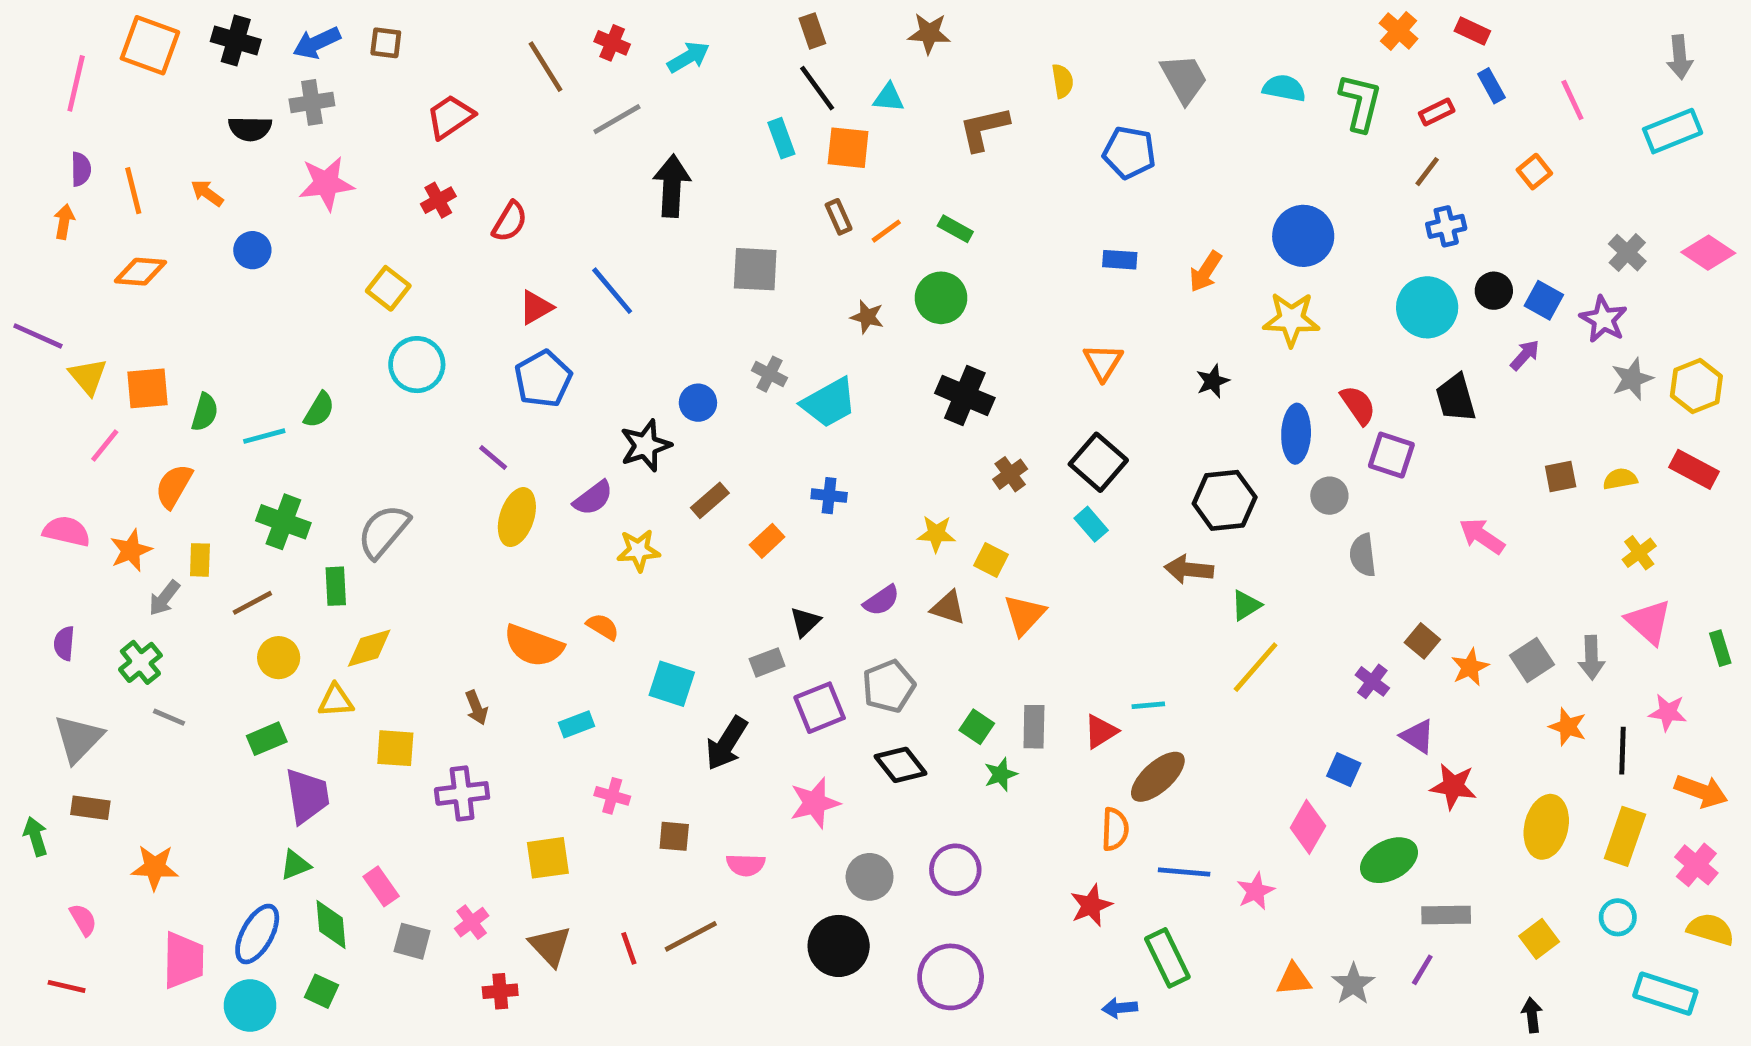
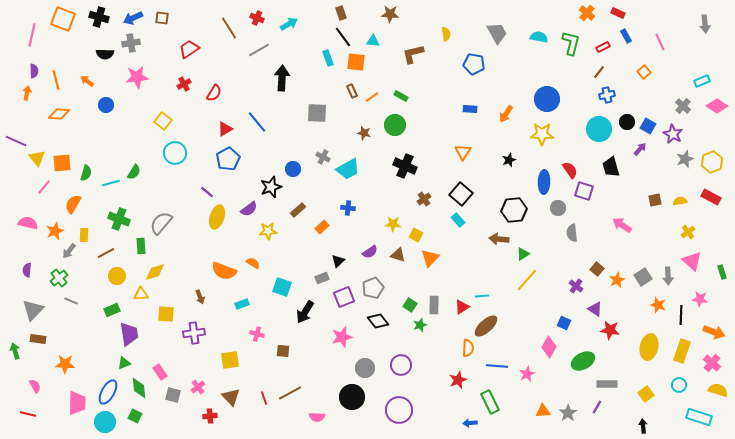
cyan rectangle: (1673, 131) -> (702, 81), moved, size x0.7
pink semicircle: (746, 865) -> (317, 417), moved

